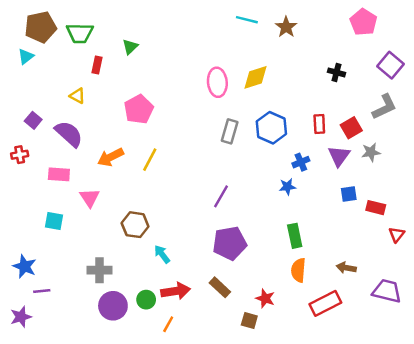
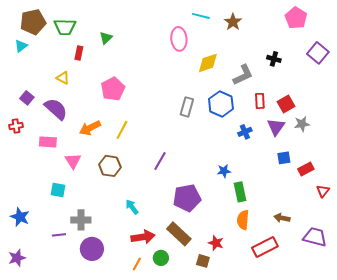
pink ellipse: (217, 82) -> (179, 39), moved
gray L-shape: (384, 107) -> (243, 75), moved
blue star: (287, 187) -> (224, 171), moved
purple line: (221, 196) -> (160, 161), moved
red rectangle: (376, 208) -> (306, 169), turned -42
cyan square: (54, 221) -> (58, 190), moved
brown hexagon: (135, 225) -> (110, 166), moved
brown rectangle: (220, 287) -> (179, 234), size x1.4
purple line: (42, 291) -> (59, 235), moved
green circle: (146, 300) -> (161, 258), moved

